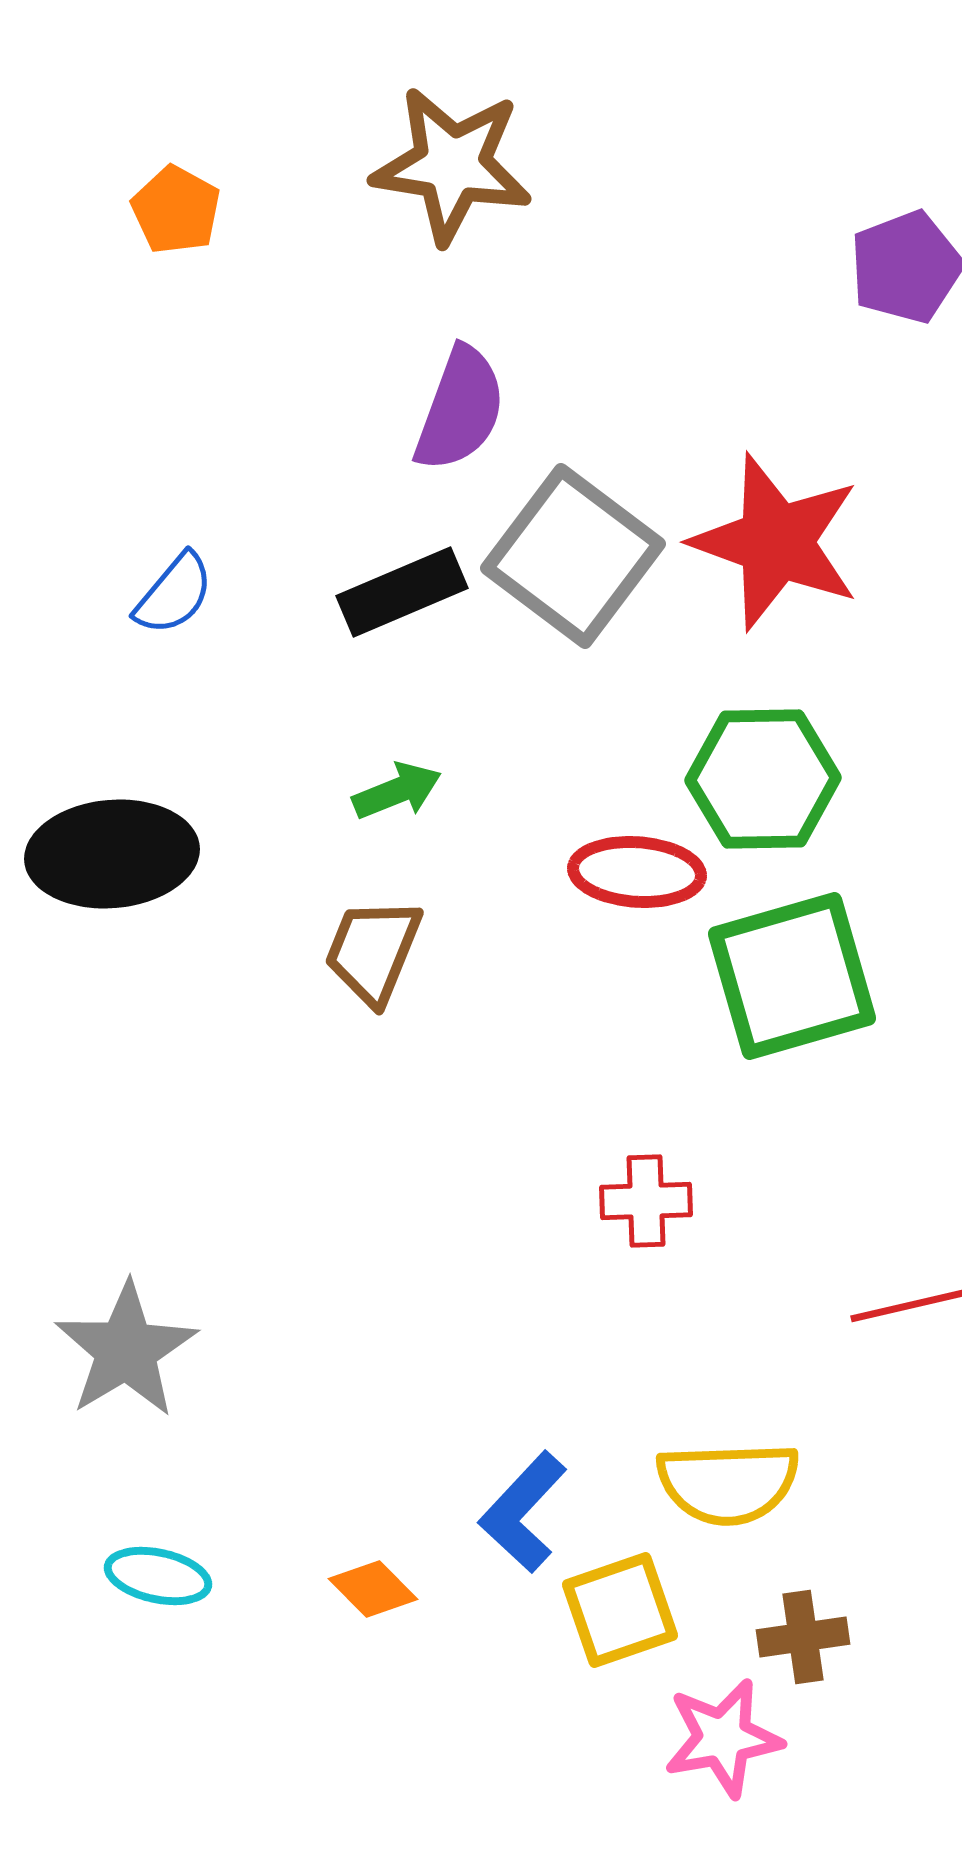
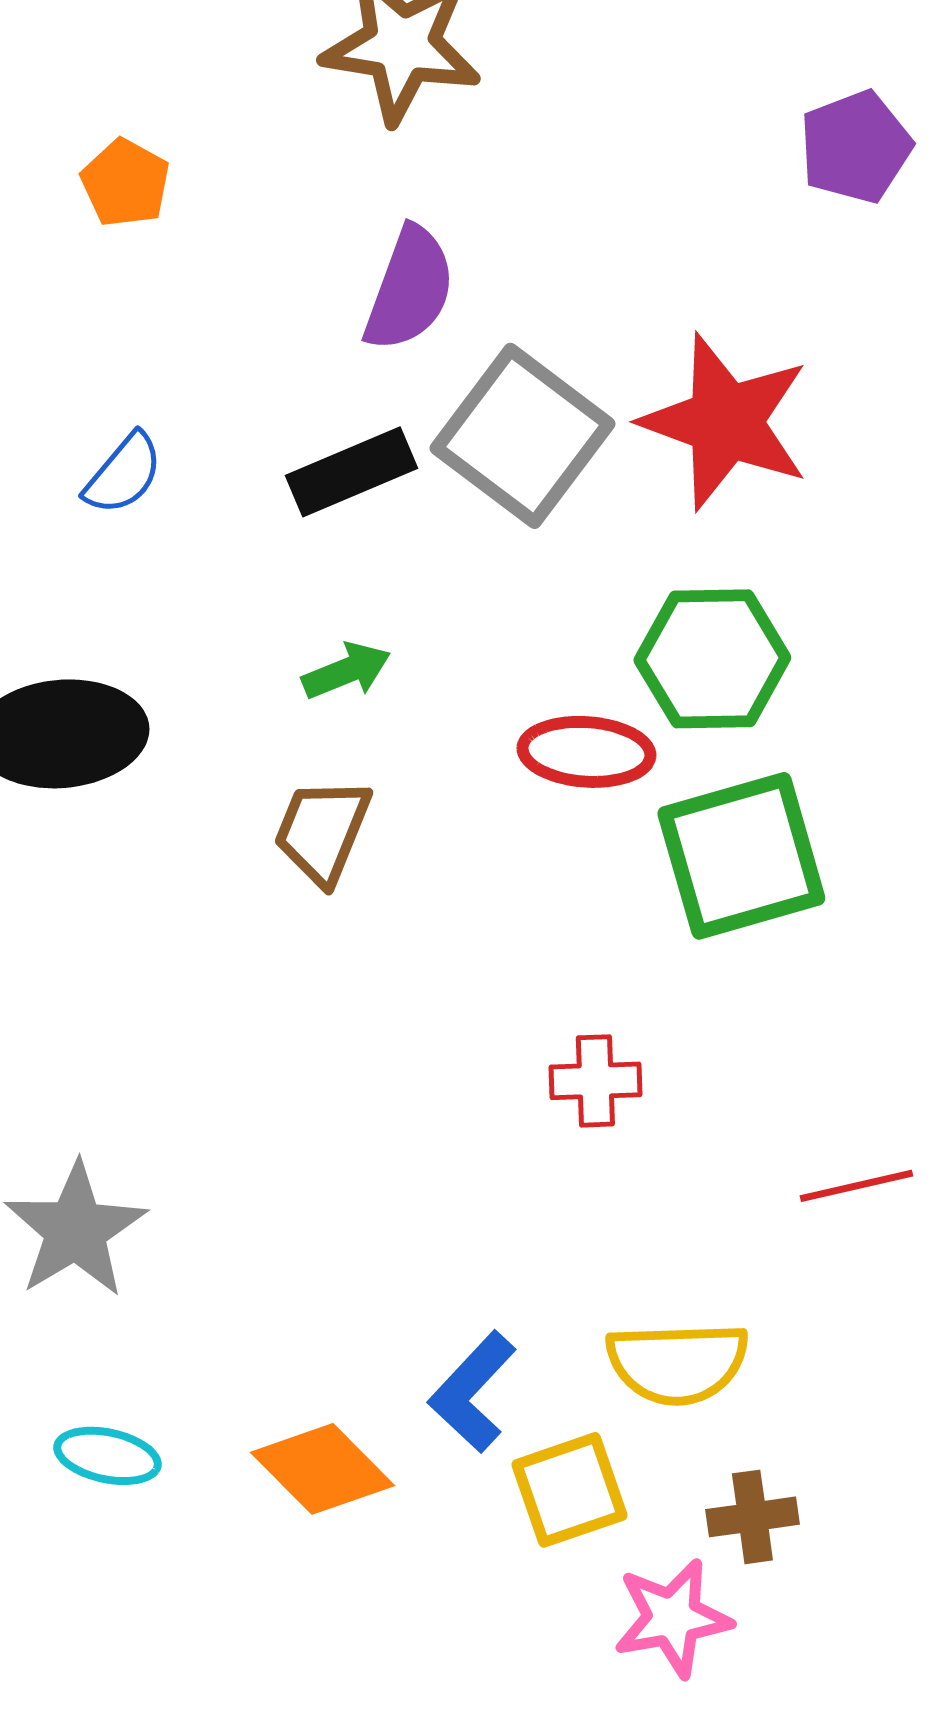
orange pentagon: (176, 210) -> (125, 183), moved
orange diamond: (373, 1589) -> (322, 1469), size x1.6

